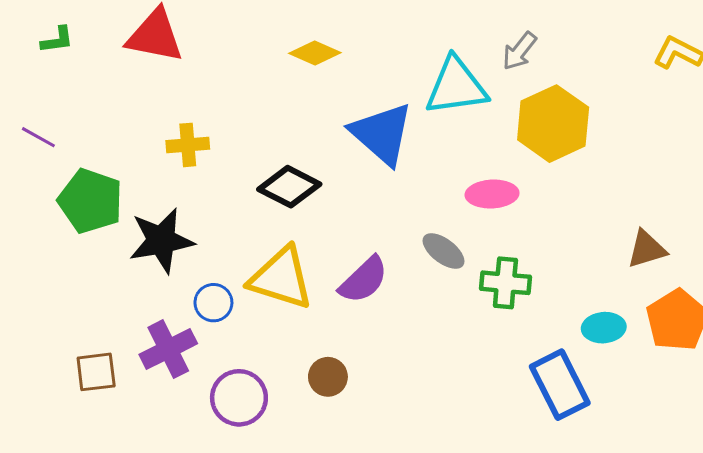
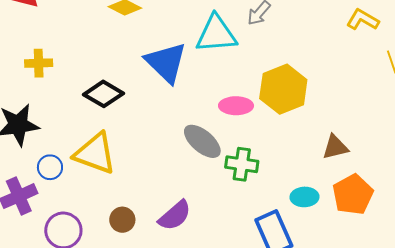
yellow hexagon: (553, 124) -> (283, 89), moved
gray ellipse: (444, 251) -> (202, 141), size x1.4
purple semicircle: (364, 280) -> (175, 216), moved

